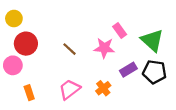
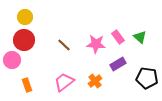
yellow circle: (14, 19) -> (25, 17), moved
pink rectangle: (120, 30) -> (118, 37), moved
green triangle: (152, 40) -> (140, 37), size x0.6
black pentagon: (154, 72) -> (147, 78), moved

